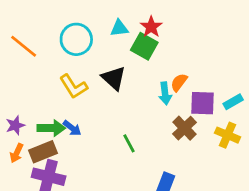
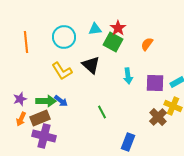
orange line: (24, 46) -> (26, 42), turned 45
orange semicircle: (179, 82) -> (147, 44), moved
brown cross: (184, 128) -> (158, 117), moved

